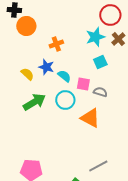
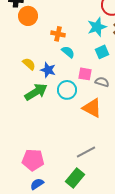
orange cross: (56, 44) -> (58, 34), turned 32
blue star: (46, 67) -> (48, 70), moved
cyan semicircle: (64, 76) -> (68, 52), moved
gray line: (98, 166) -> (86, 152), moved

